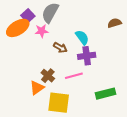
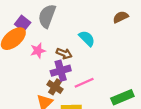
pink star: (42, 31) -> (38, 51), moved
purple cross: (87, 56) -> (61, 71), moved

